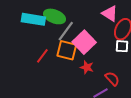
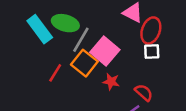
cyan rectangle: (33, 19) -> (40, 29), turned 50
orange square: (67, 50) -> (84, 63), turned 30

